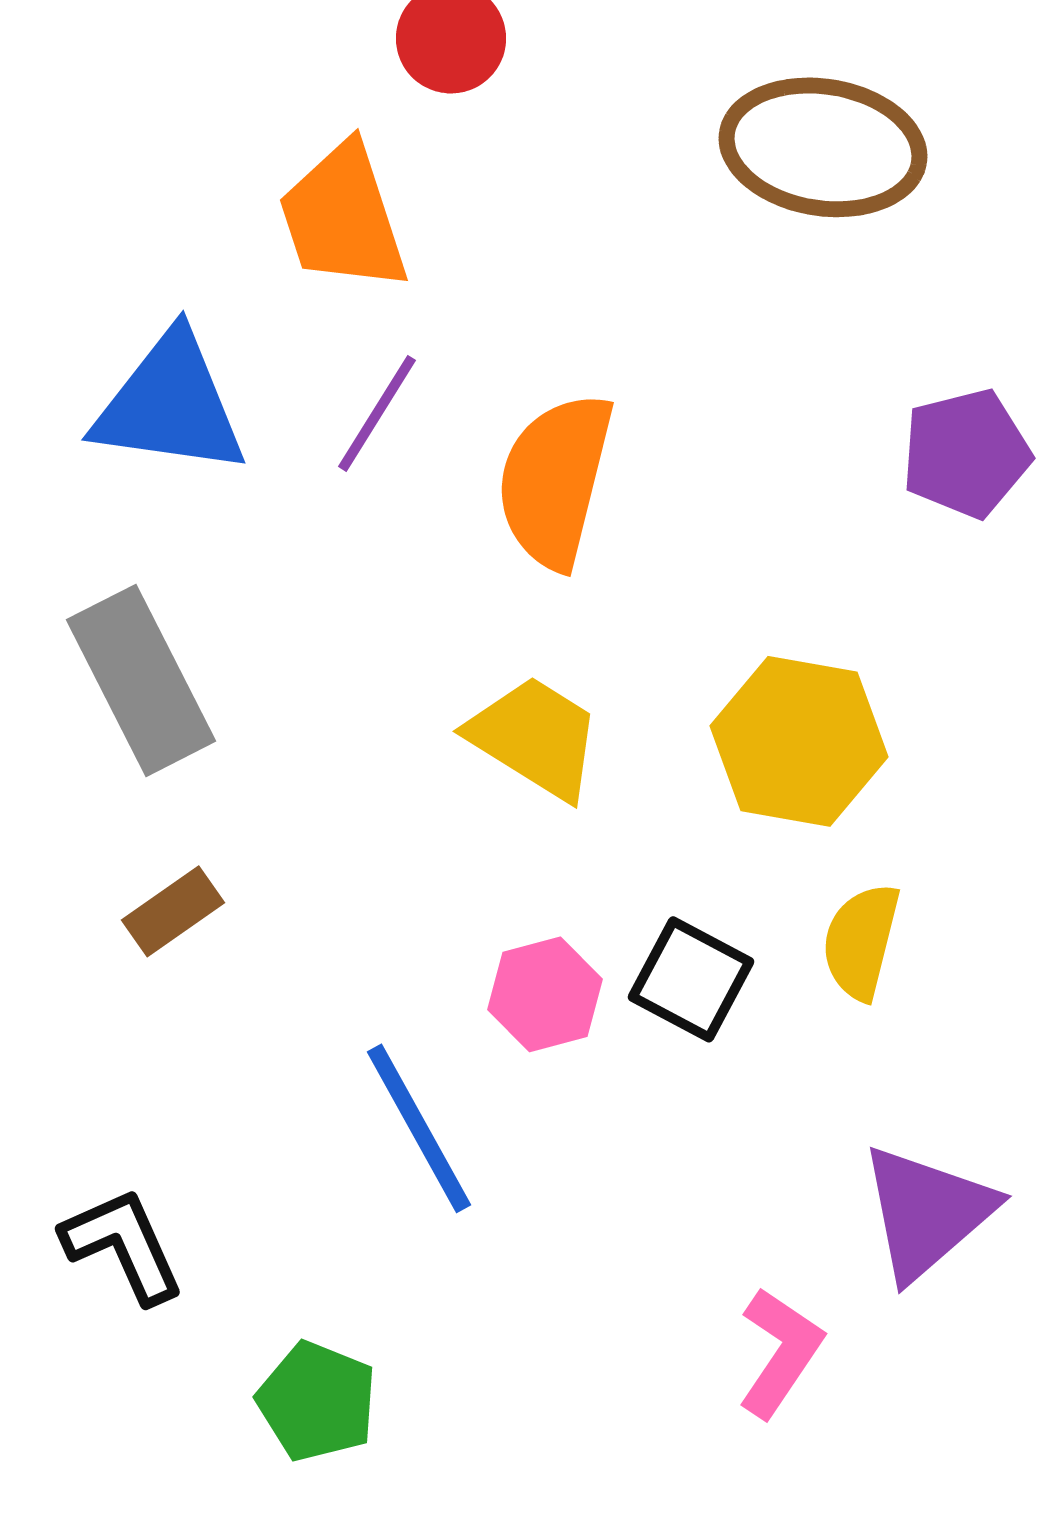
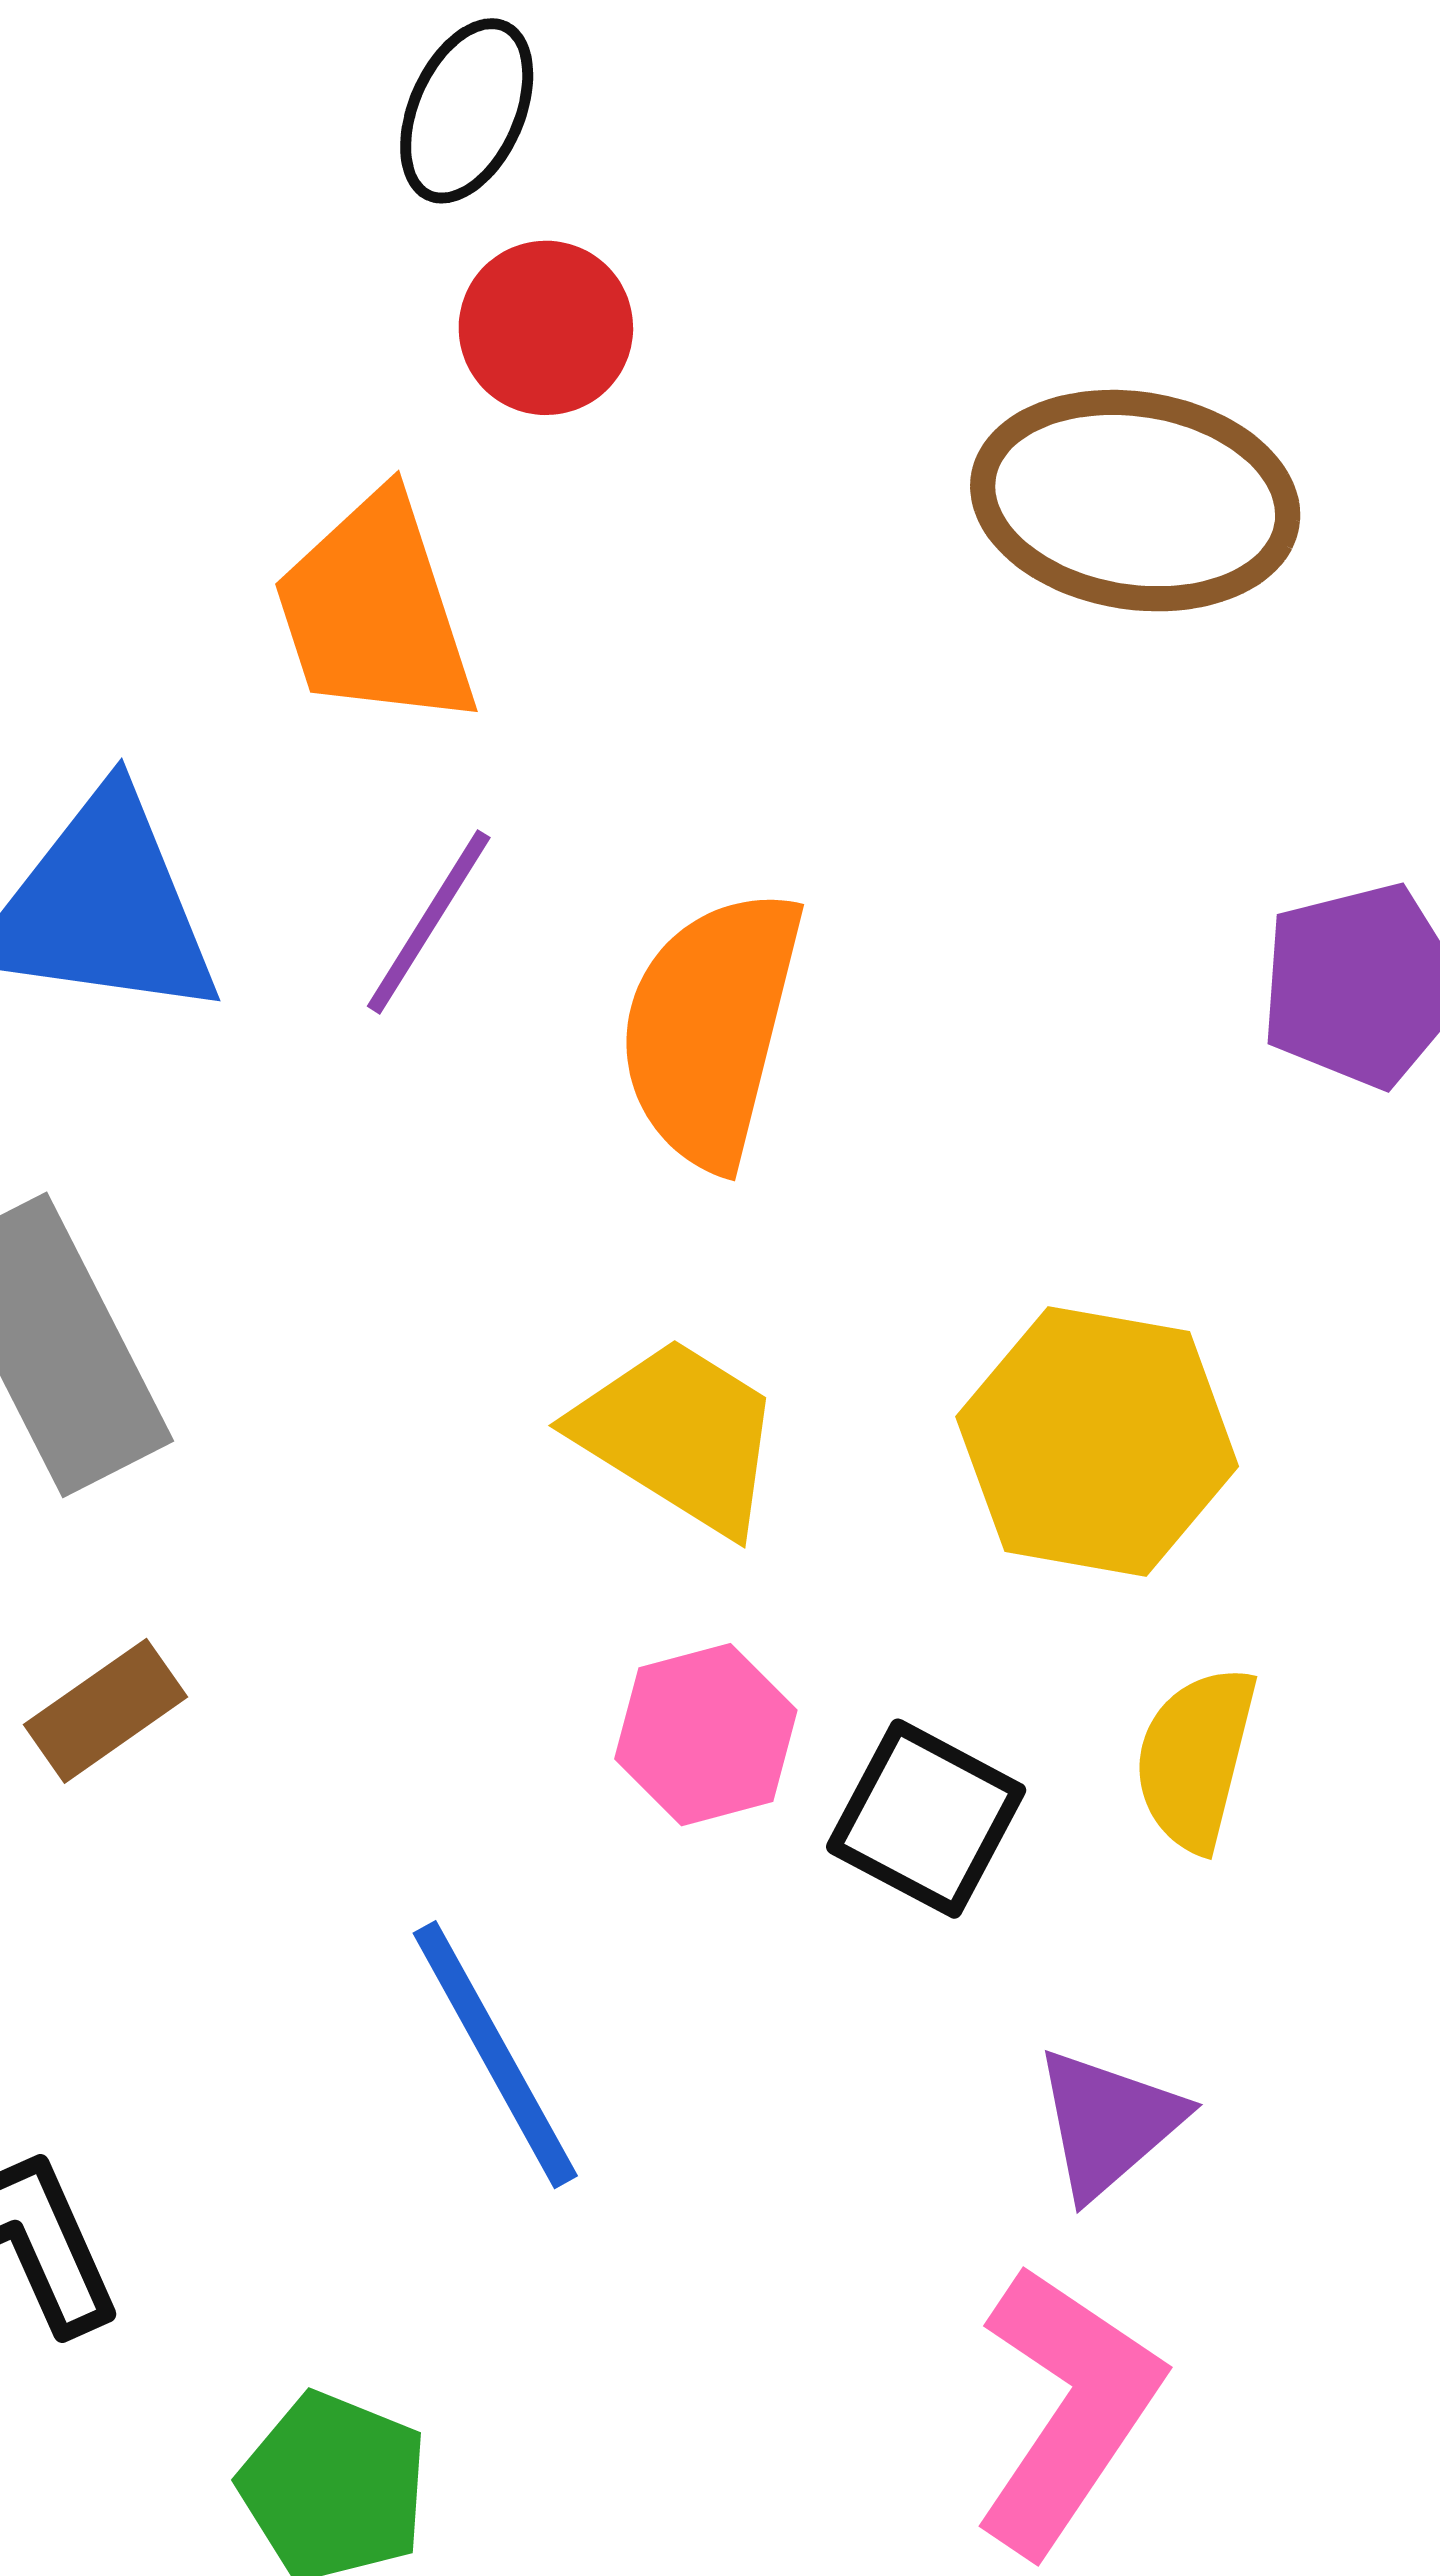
pink hexagon: (545, 994) -> (706, 1735), moved
purple triangle: (927, 1212) -> (1108, 2123), moved, size x0.7
pink L-shape: (780, 1352) -> (1067, 2409), size x1.4

